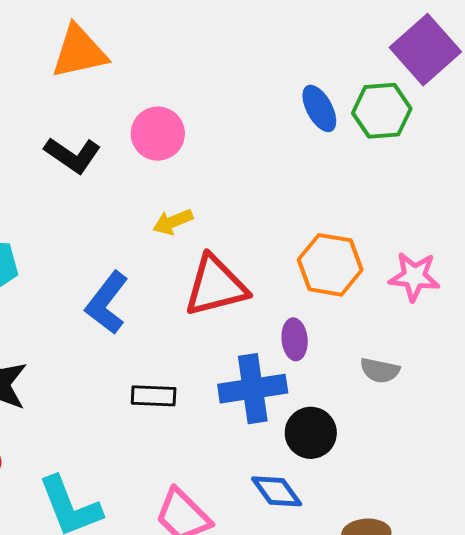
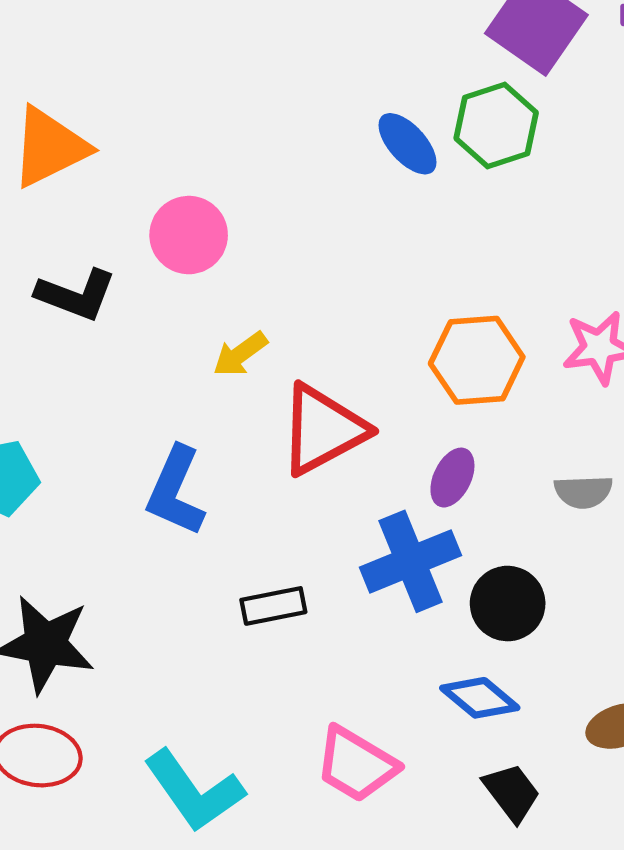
purple ellipse: (295, 339) -> (452, 478), turned 45

